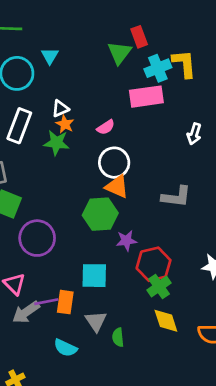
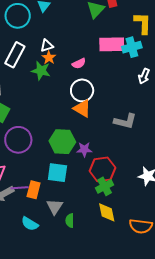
cyan cross: (158, 68) -> (132, 47), moved
green hexagon: (100, 214) -> (62, 142), moved

